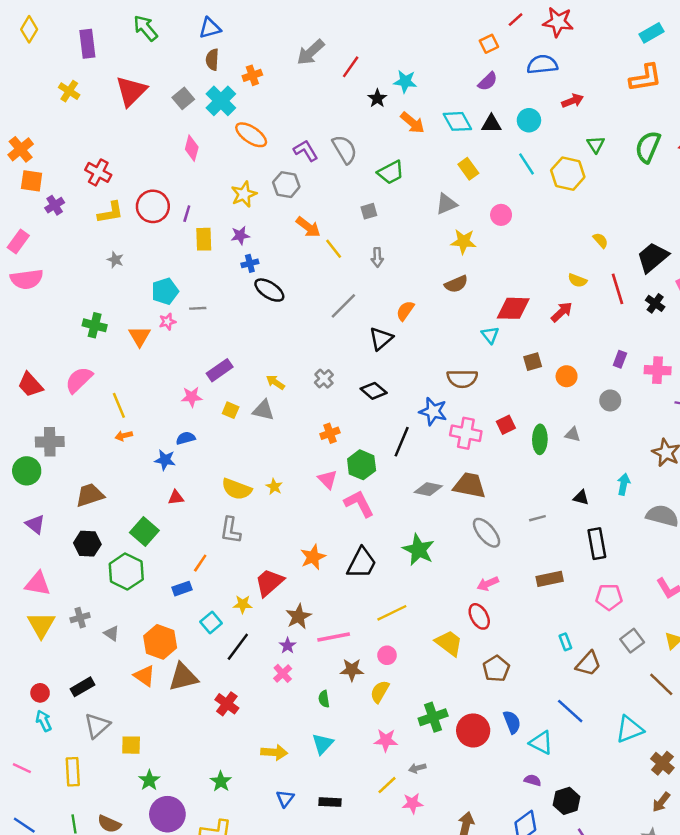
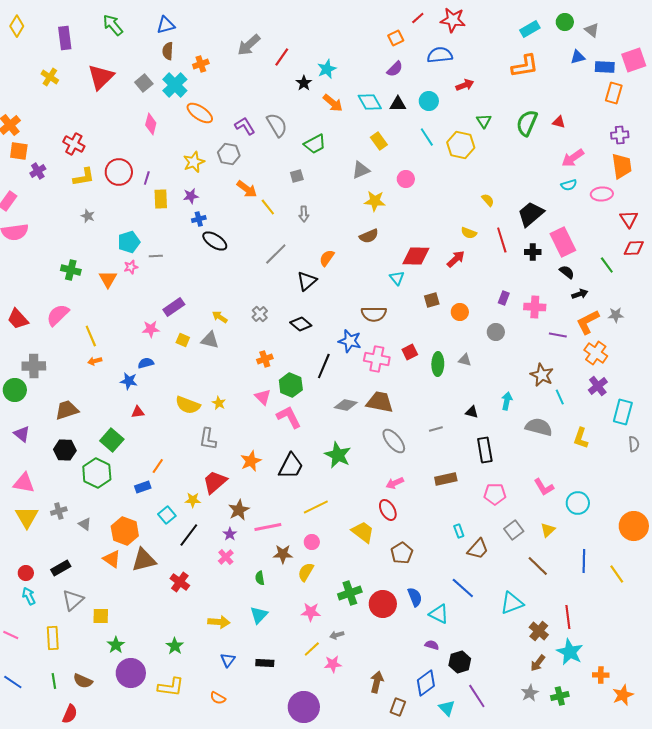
cyan star: (405, 81) -> (327, 69), turned -30
black cross: (655, 303) -> (533, 252), turned -35
gray L-shape: (231, 530) -> (208, 439), moved

